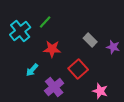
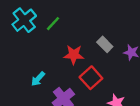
cyan cross: (20, 31) -> (24, 20), moved
red star: (52, 49) -> (74, 55), moved

